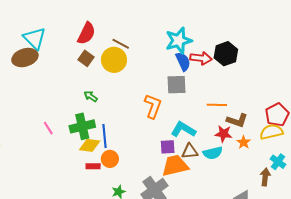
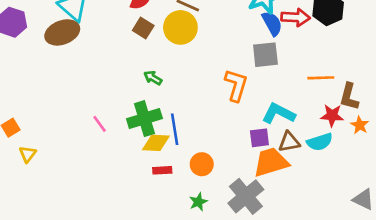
brown L-shape: (237, 120) -> (349, 97), turned 90
orange circle: (110, 159) -> (202, 164), moved

